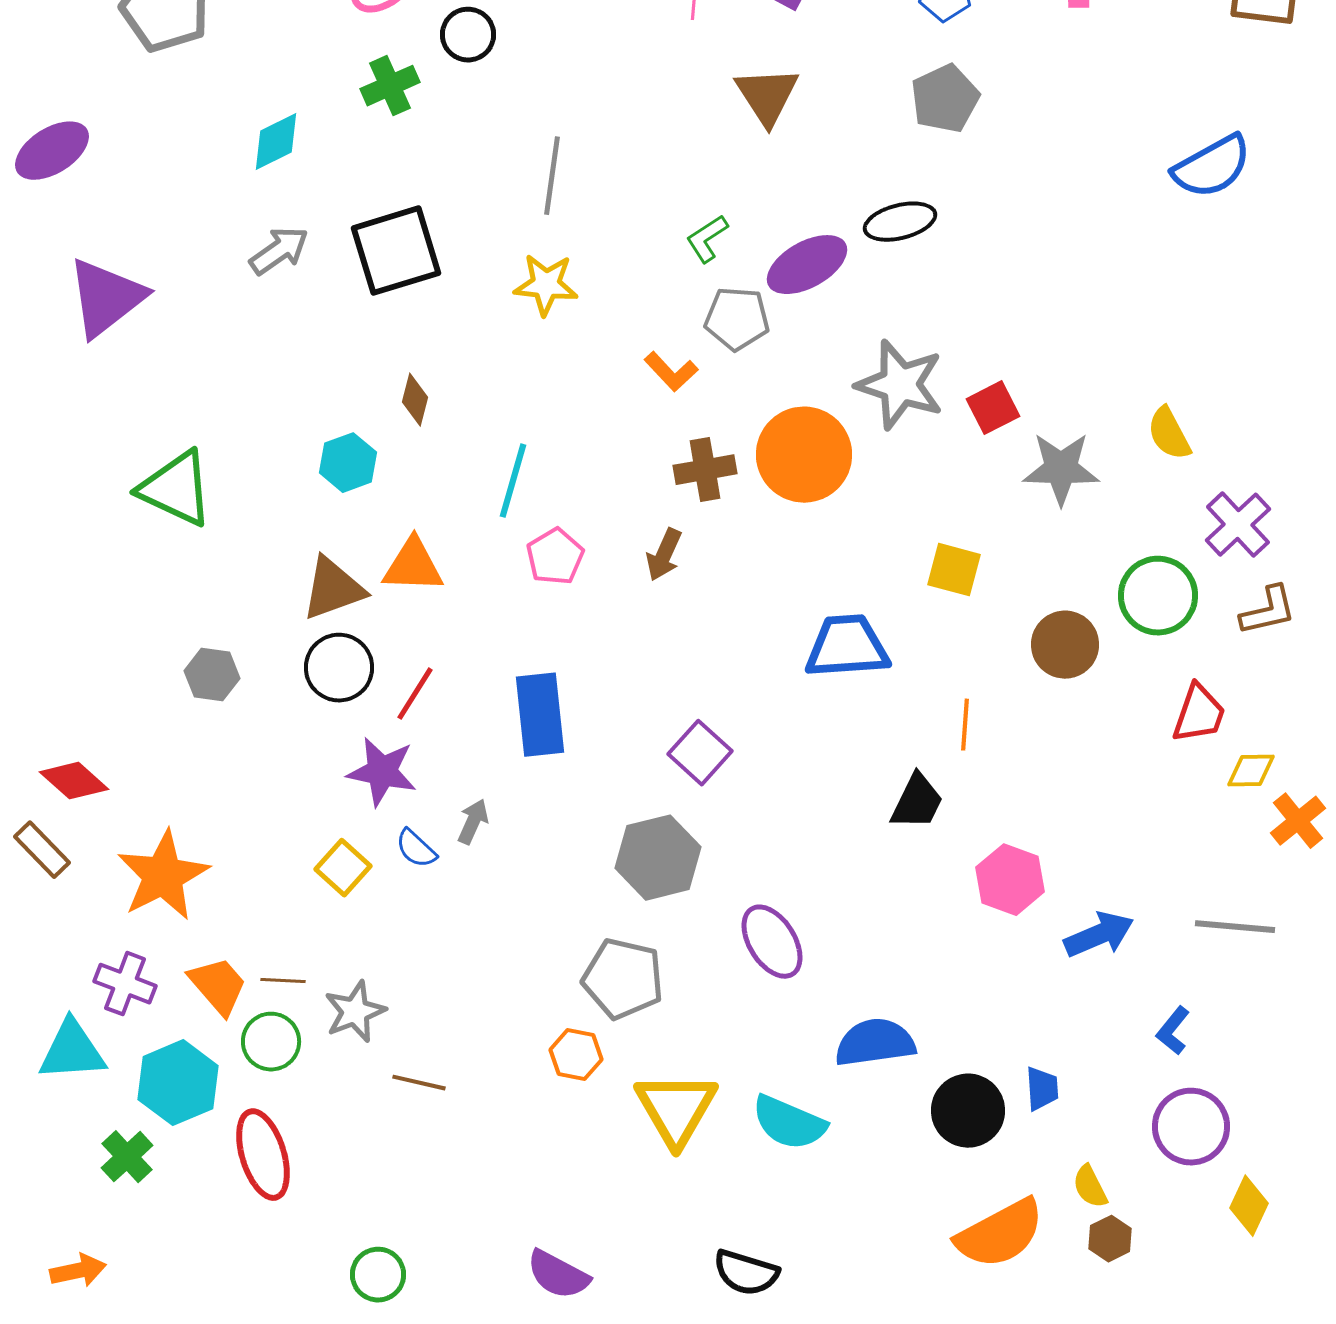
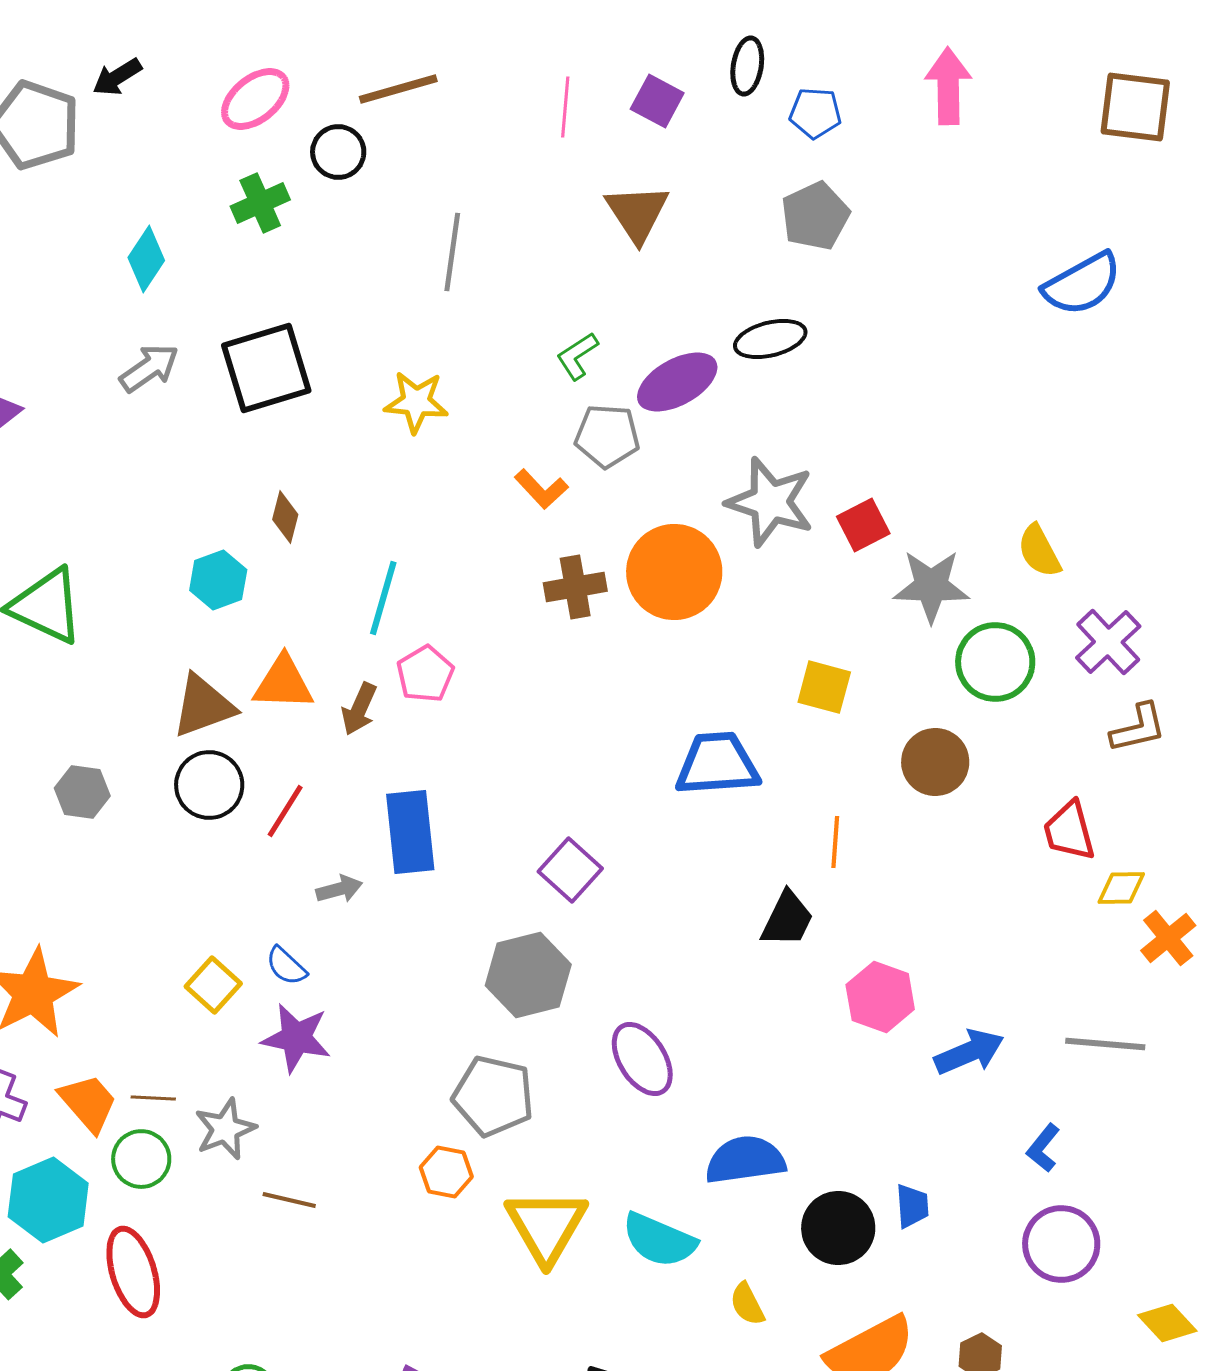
cyan diamond: (276, 142) -> (146, 259), turned -30
gray line: (552, 176) -> (452, 252), moved
brown arrow: (664, 555) -> (359, 709), moved
green circle: (1158, 596) -> (995, 662), moved
red trapezoid: (1199, 714) -> (1069, 831), turned 146
purple star: (382, 772) -> (296, 1038), moved
gray arrow: (473, 822) -> (339, 889), moved, turned 51
yellow semicircle: (1090, 1187) -> (747, 1304), moved
yellow diamond: (1249, 1206) -> (1167, 1323), moved, turned -68

